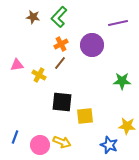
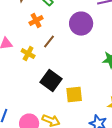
orange cross: (61, 44) -> (36, 21), moved
black square: (62, 102) -> (51, 81), turned 30

